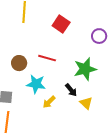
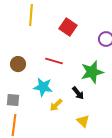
brown circle: (19, 63) -> (18, 64), moved
yellow triangle: (86, 103) -> (83, 121), moved

